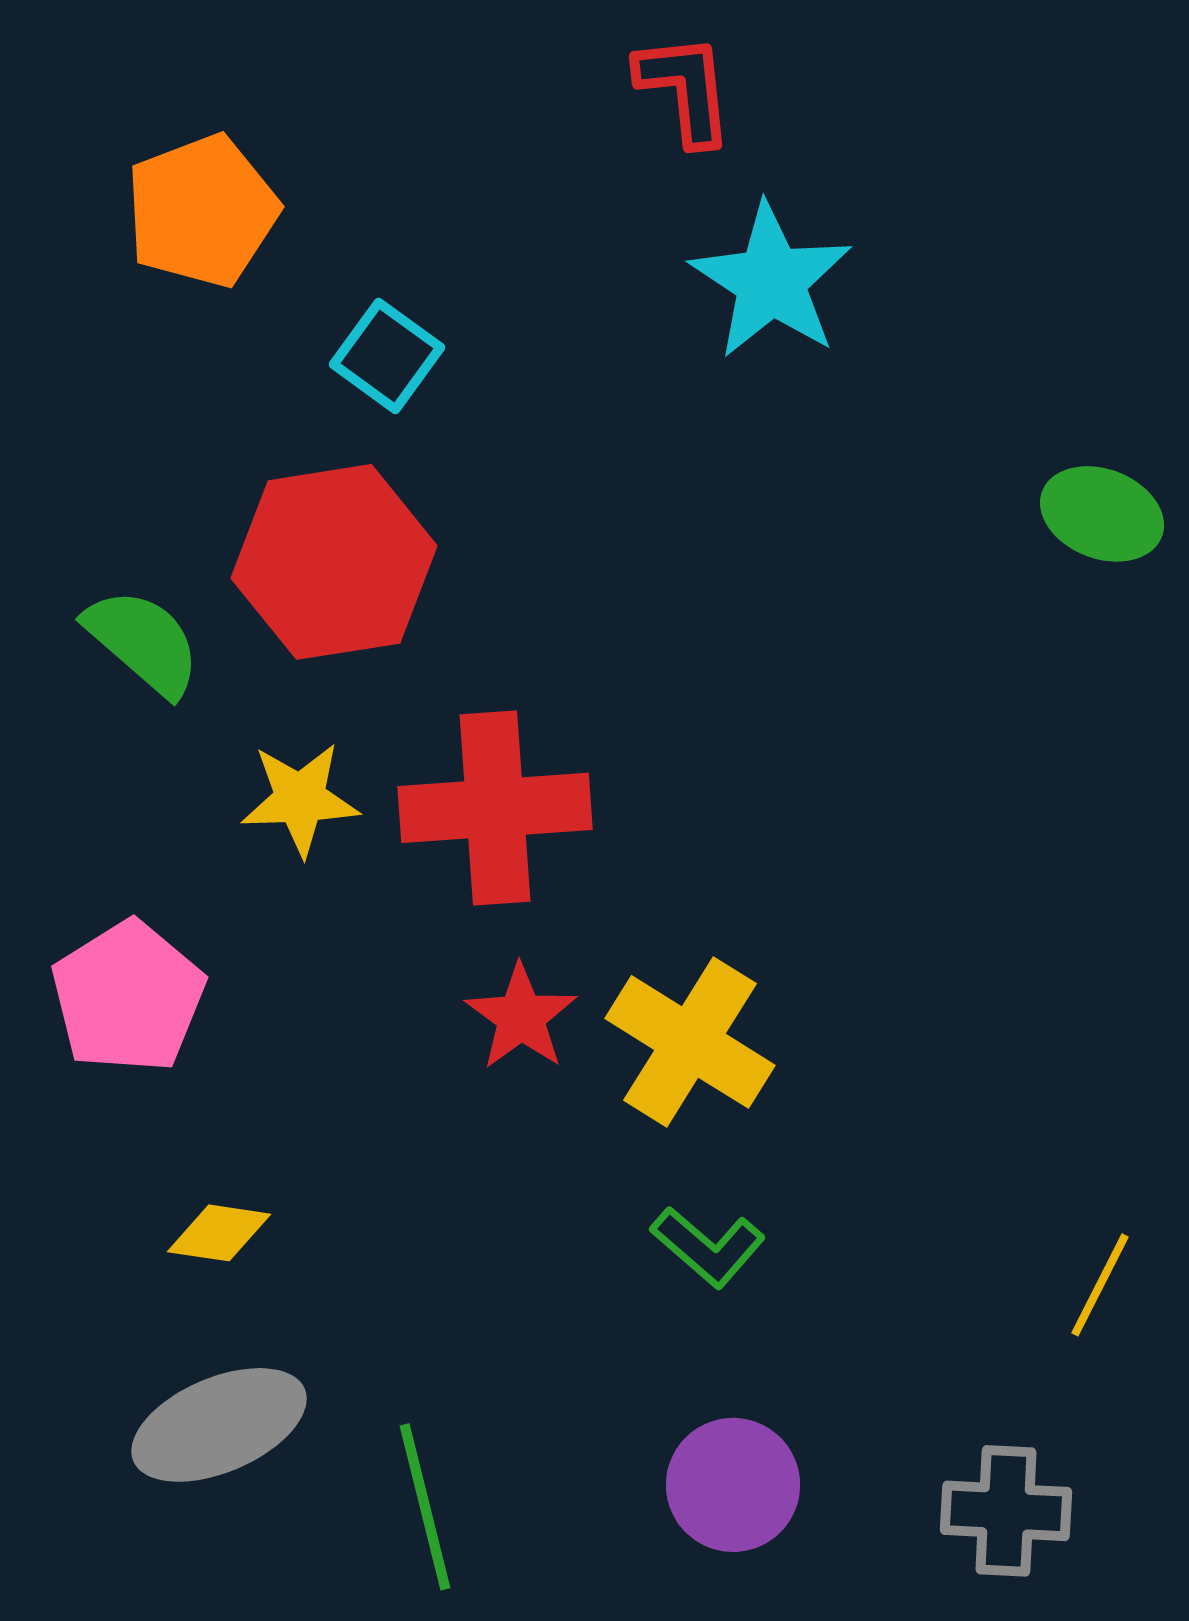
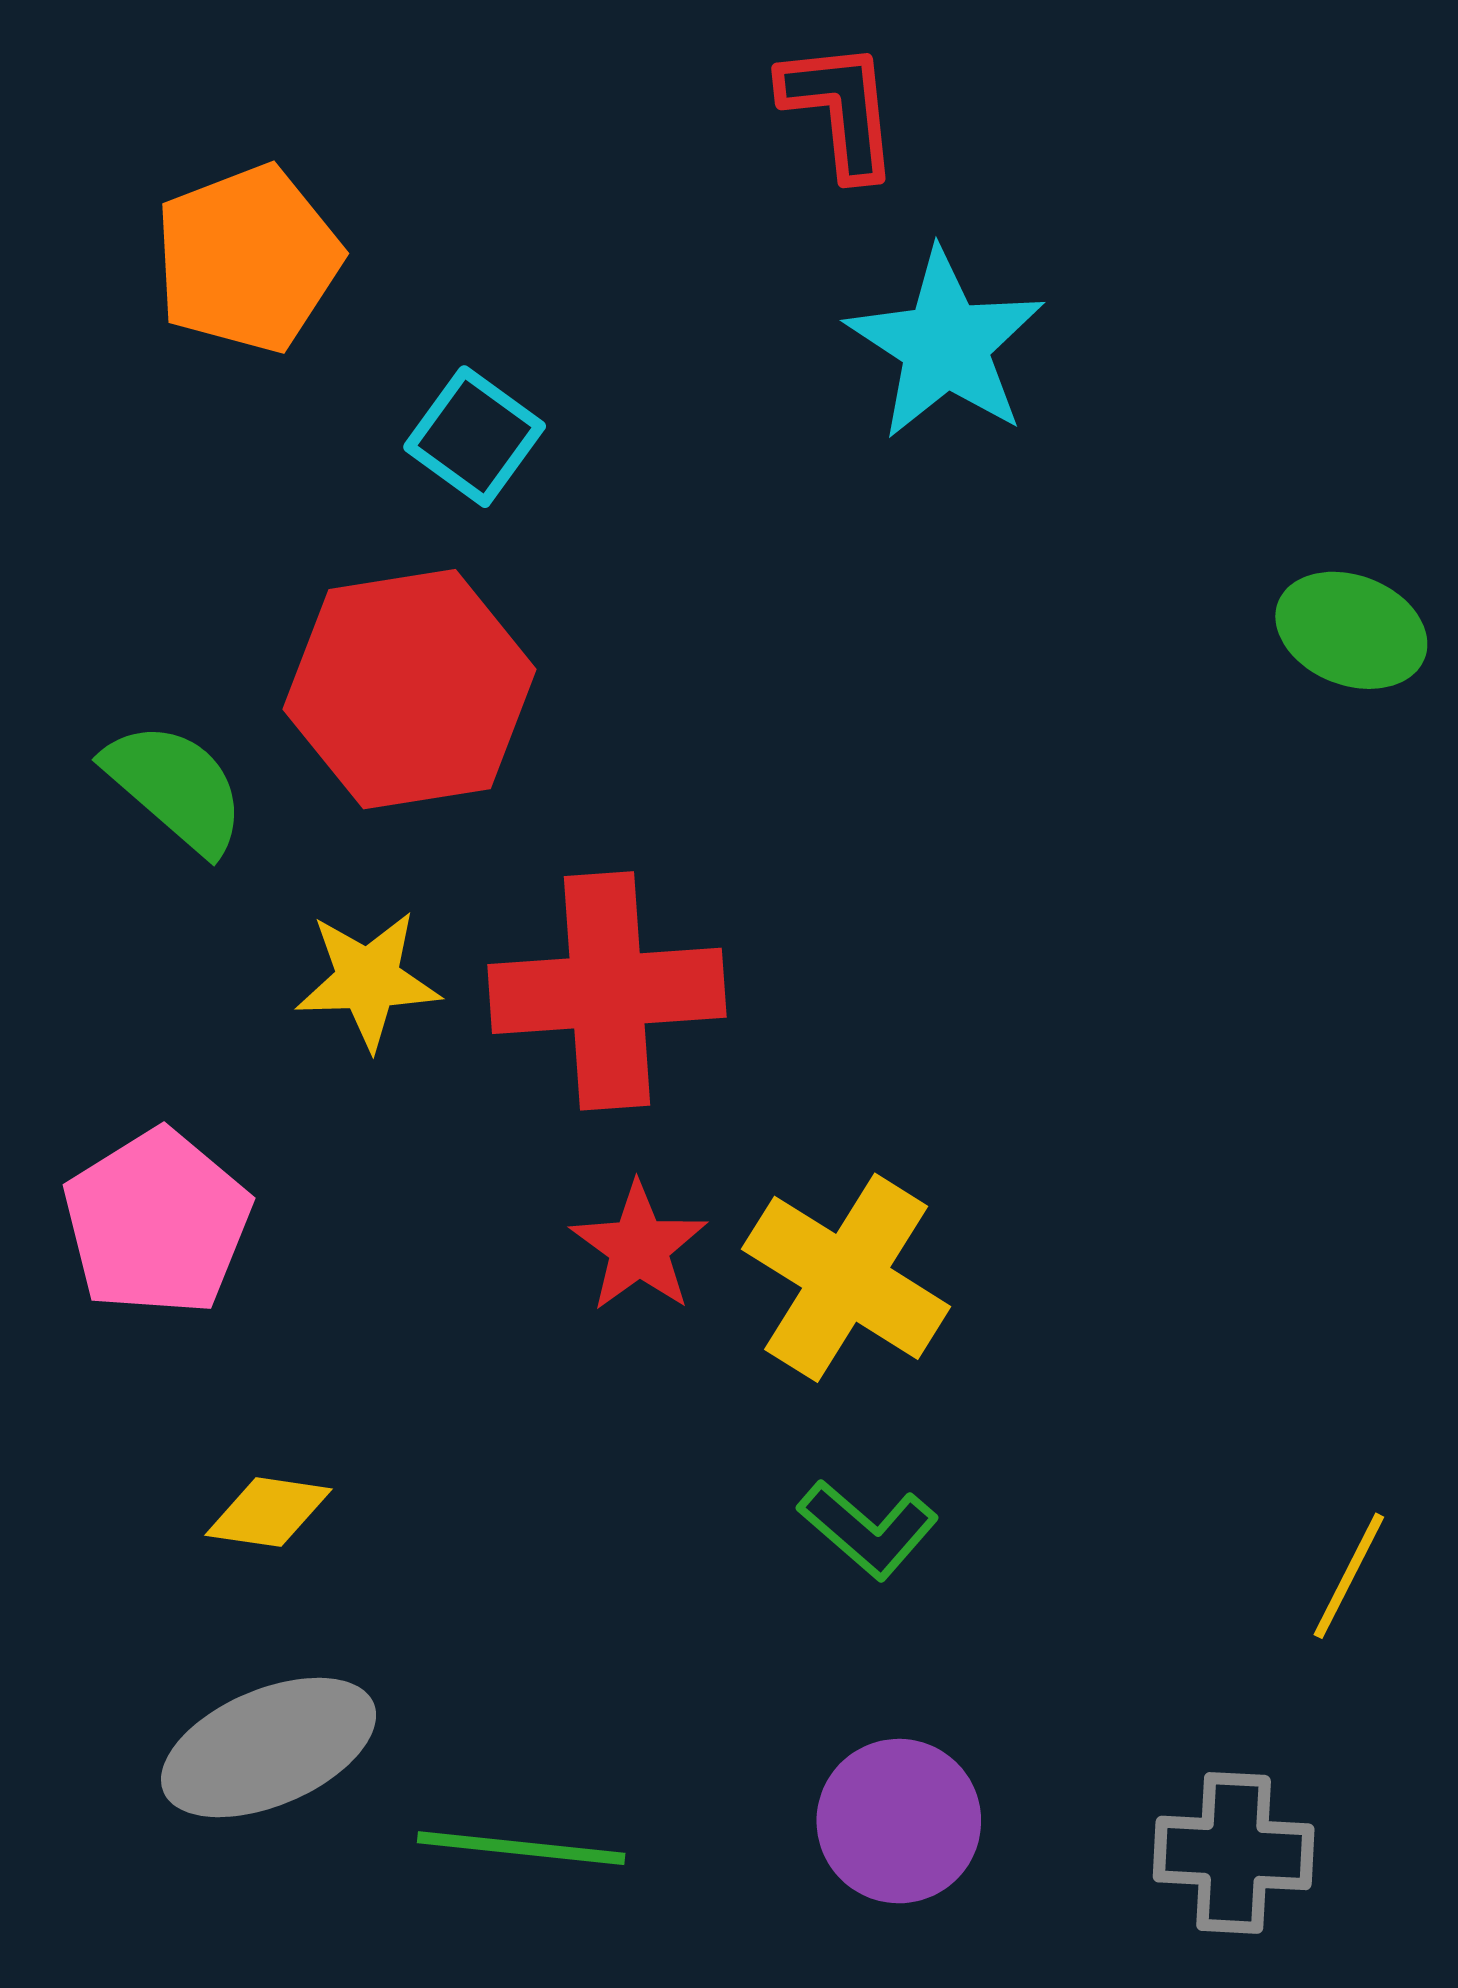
green line: (425, 1507) -> (521, 1848), turned -70

